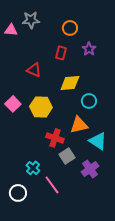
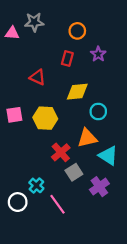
pink square: (13, 104) -> (14, 115), turned 35
red cross: (55, 138) -> (61, 152), turned 30
white circle: (18, 193) -> (18, 202), moved

